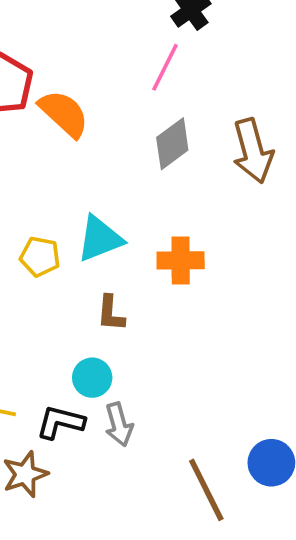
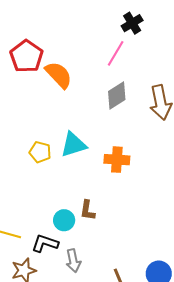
brown L-shape: (111, 313) -> (88, 210), moved
gray arrow: (119, 424) -> (73, 261), moved

